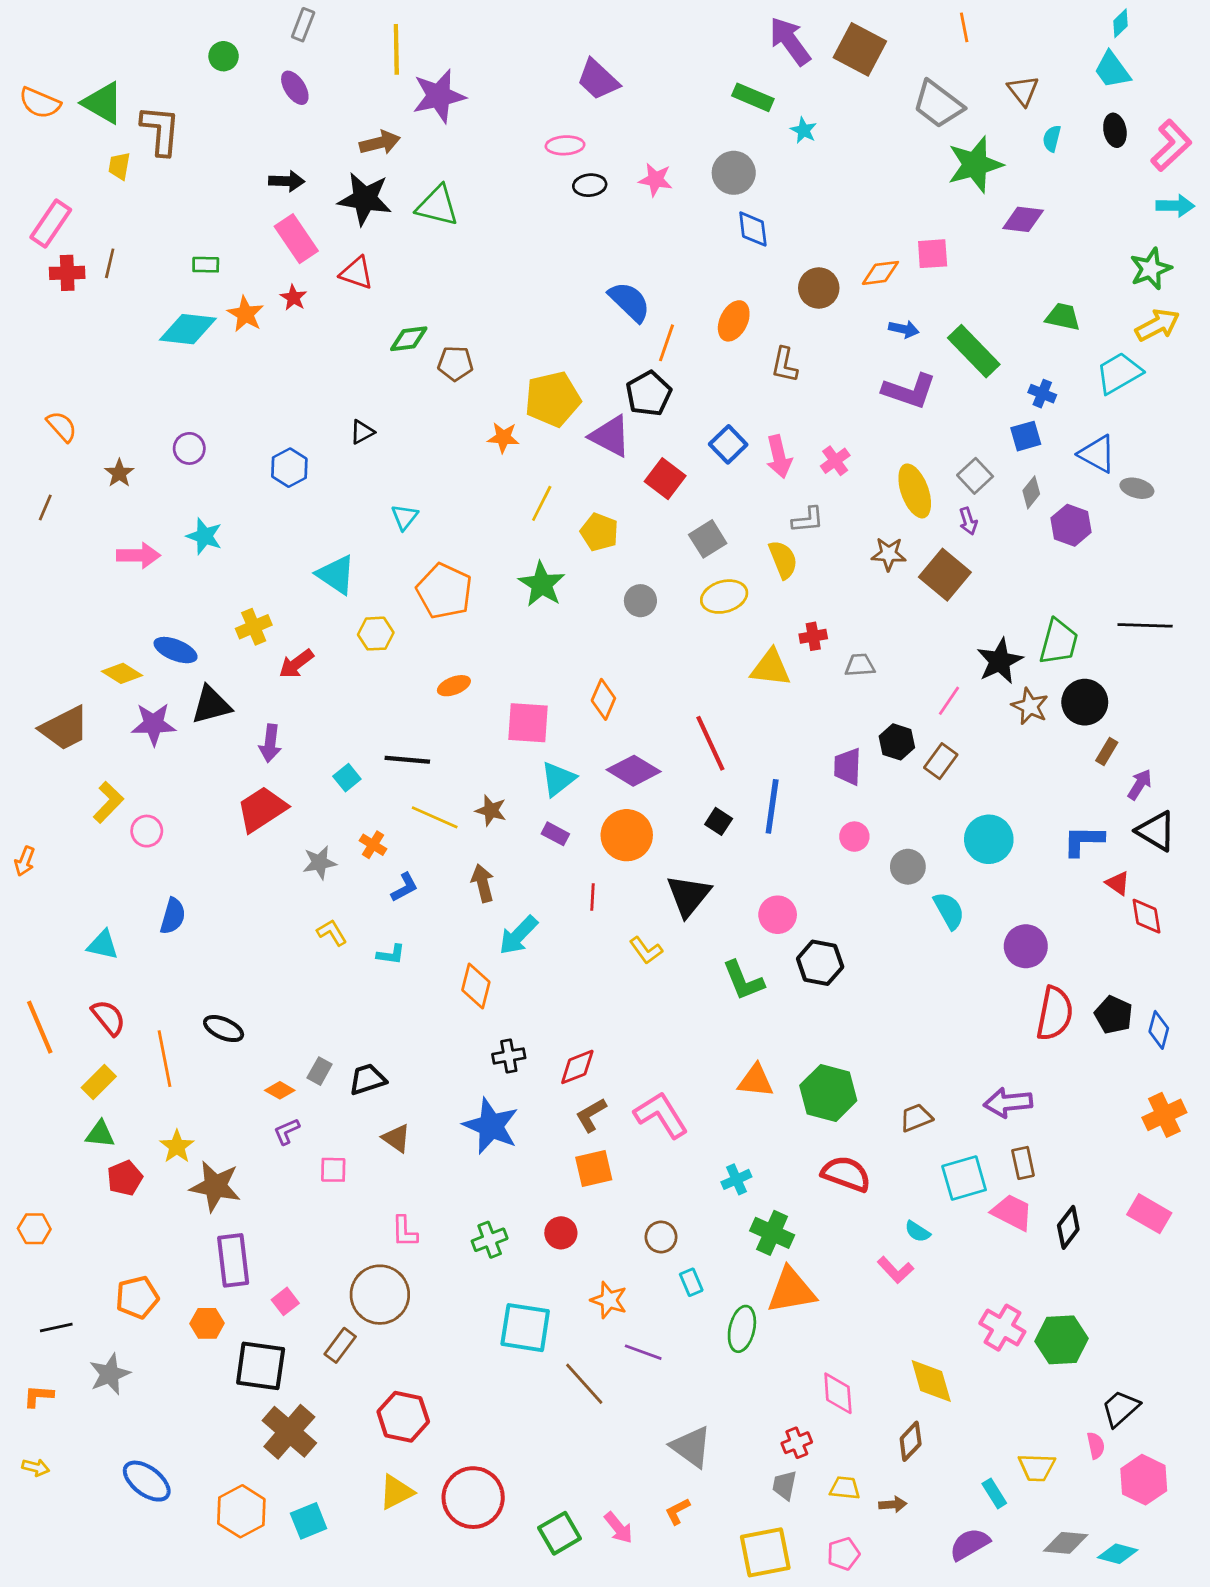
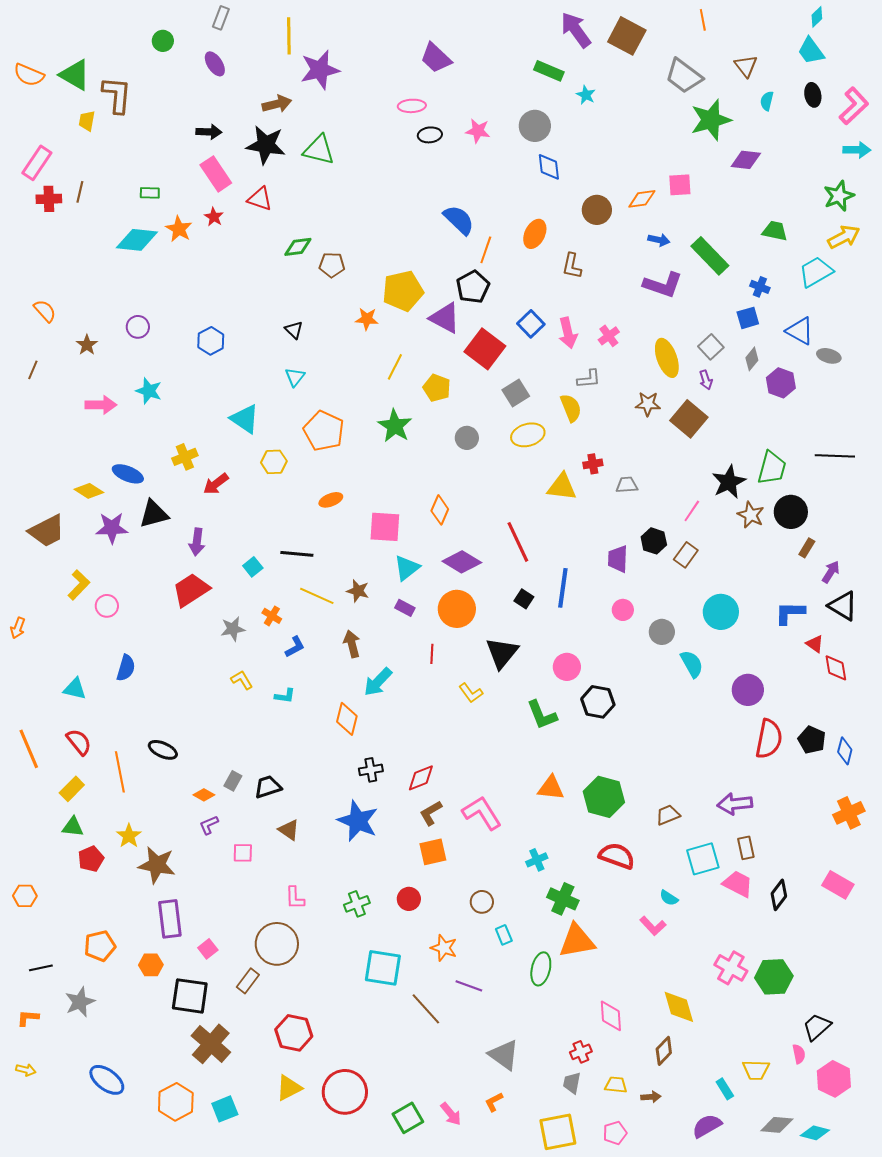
black triangle: (362, 432) -> (294, 330), moved, turned -48
red square: (665, 479) -> (485, 349), size x1.4

